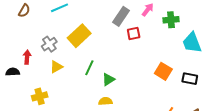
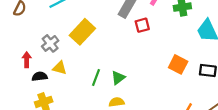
yellow triangle: (56, 67) -> (60, 68), turned 48
green line: (89, 68) -> (96, 77), moved
black semicircle: (13, 72) -> (40, 76), moved

